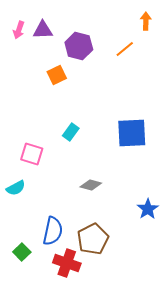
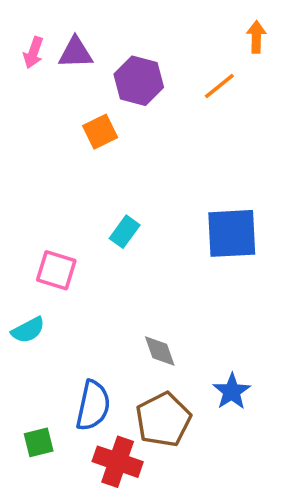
gray diamond: (91, 185) -> (160, 351), moved, turned 55
blue star: (148, 209) -> (232, 391), moved
green square: (22, 252) -> (39, 442), turned 30

